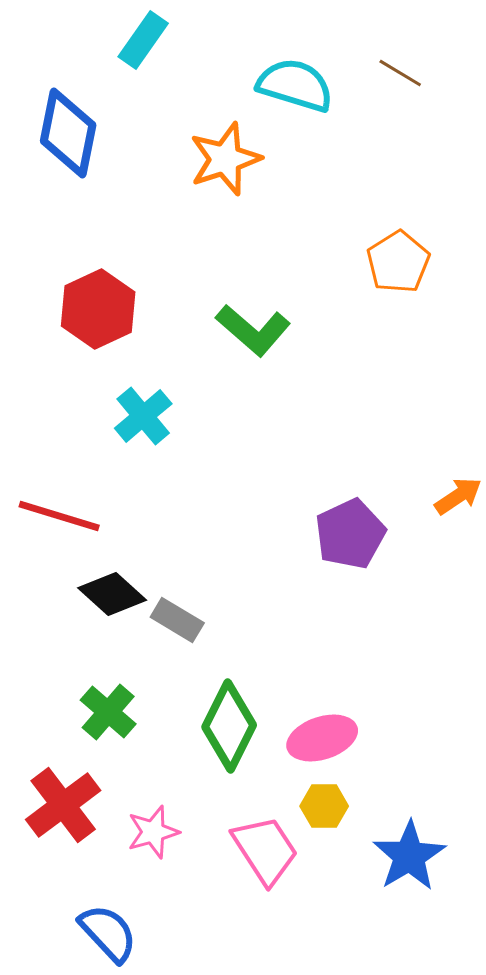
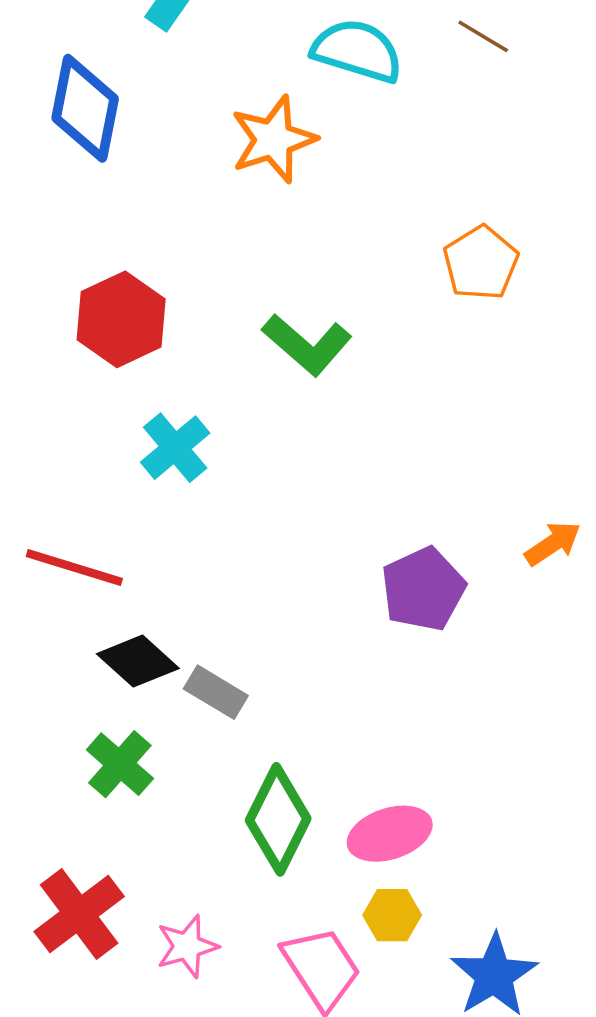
green cross: (108, 712) -> (120, 764), moved

